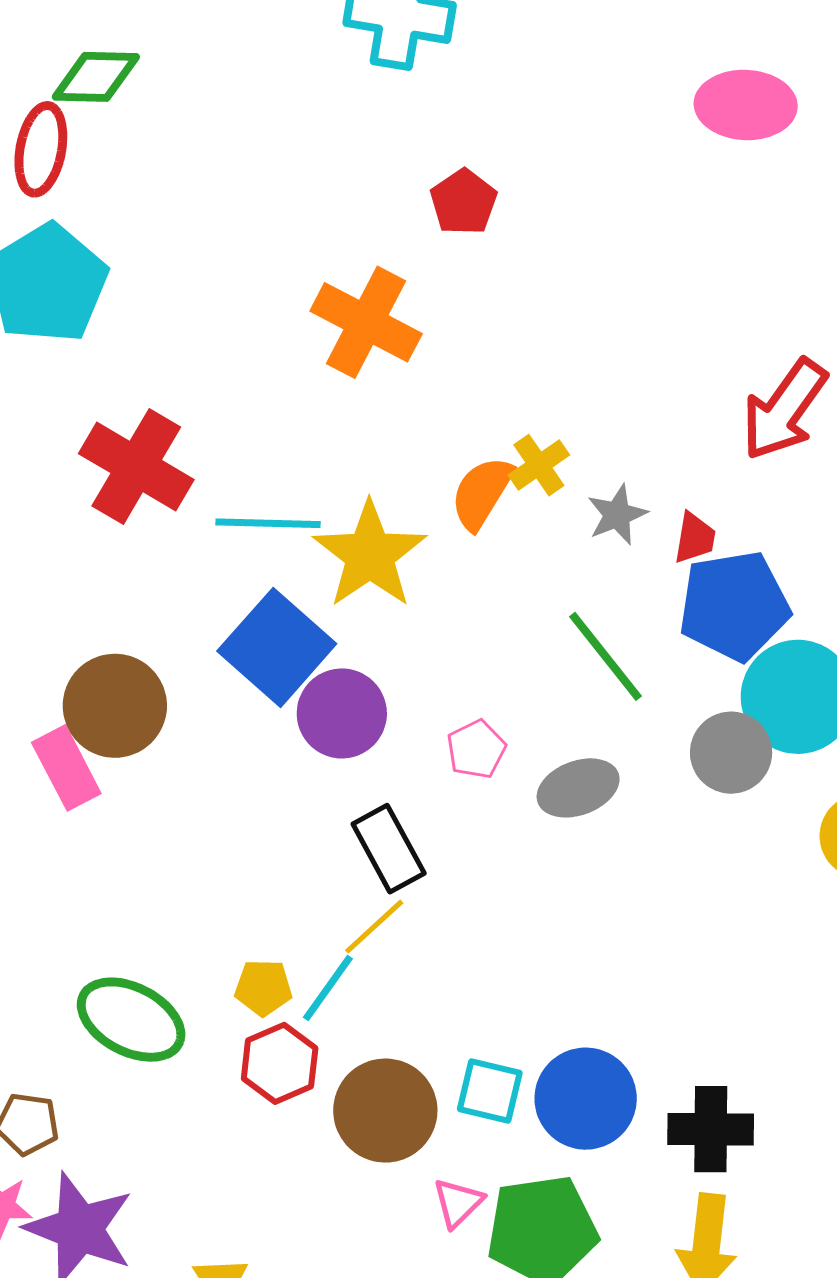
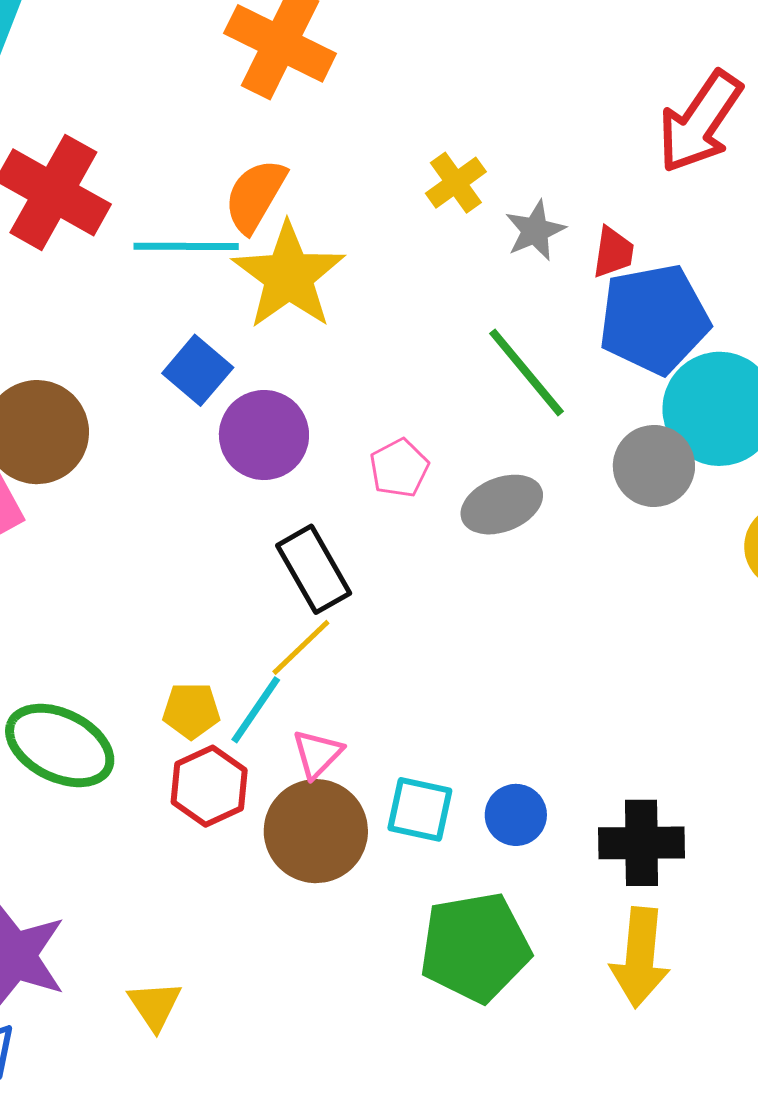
orange semicircle: (482, 493) -> (255, 196), moved
blue square: (277, 647) -> (198, 370), size x0.6
blue circle: (586, 1099) -> (516, 815), size x0.6
pink triangle: (458, 1203) -> (317, 754), moved

